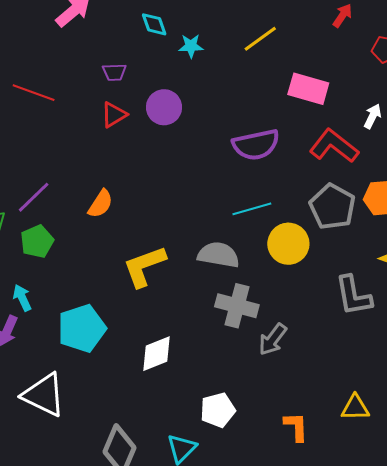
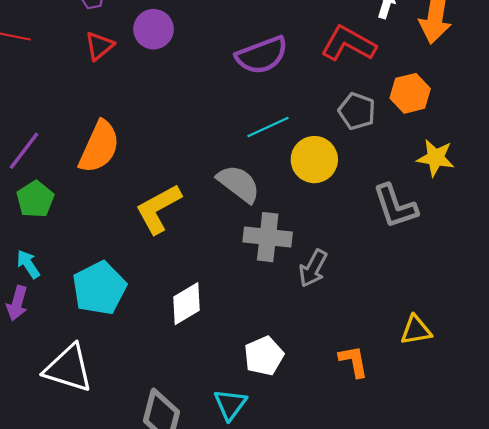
orange semicircle: (100, 204) -> (99, 147), size x1.6
gray pentagon: (332, 207) -> (357, 111), size x0.7
gray semicircle: (218, 255) -> (239, 184), turned 36

